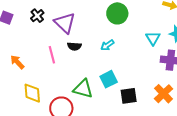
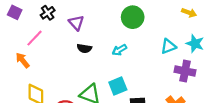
purple triangle: (65, 23) -> (76, 23), size x0.7
cyan triangle: (153, 38) -> (168, 46), turned 35
pink line: (52, 55) -> (35, 38), moved, turned 54

